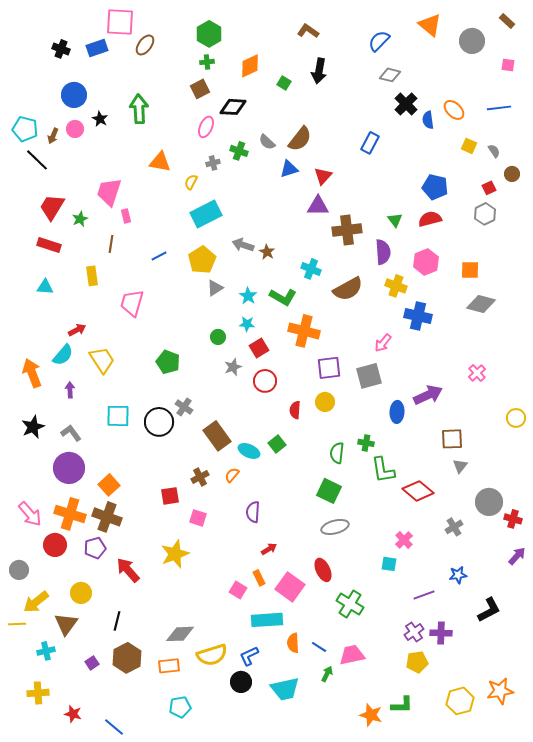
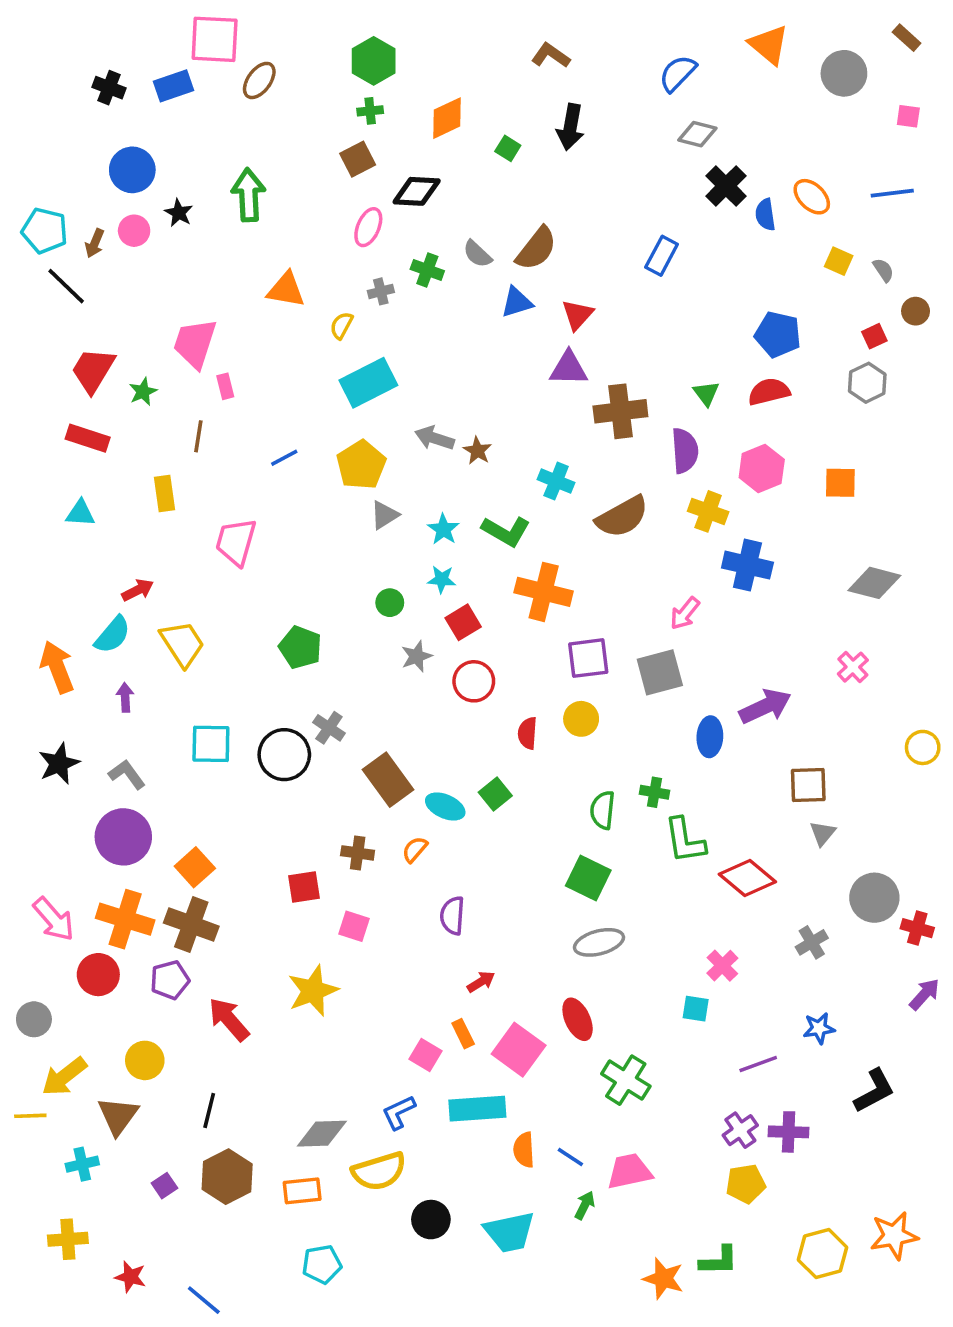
gray diamond: (481, 304) -> (874, 583), moved
brown cross: (200, 477) -> (358, 853), turned 36
blue L-shape: (249, 656) -> (399, 1112), moved

